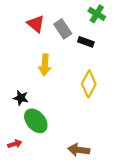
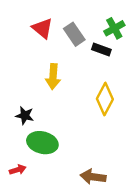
green cross: (97, 14) -> (114, 28), moved, turned 30
green ellipse: (36, 121) -> (42, 143), turned -35

